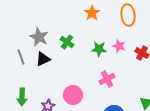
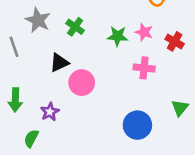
black triangle: (43, 59) -> (59, 63), moved
pink cross: (107, 79) -> (144, 68), moved, turned 35
pink circle: (73, 95) -> (82, 83), moved

